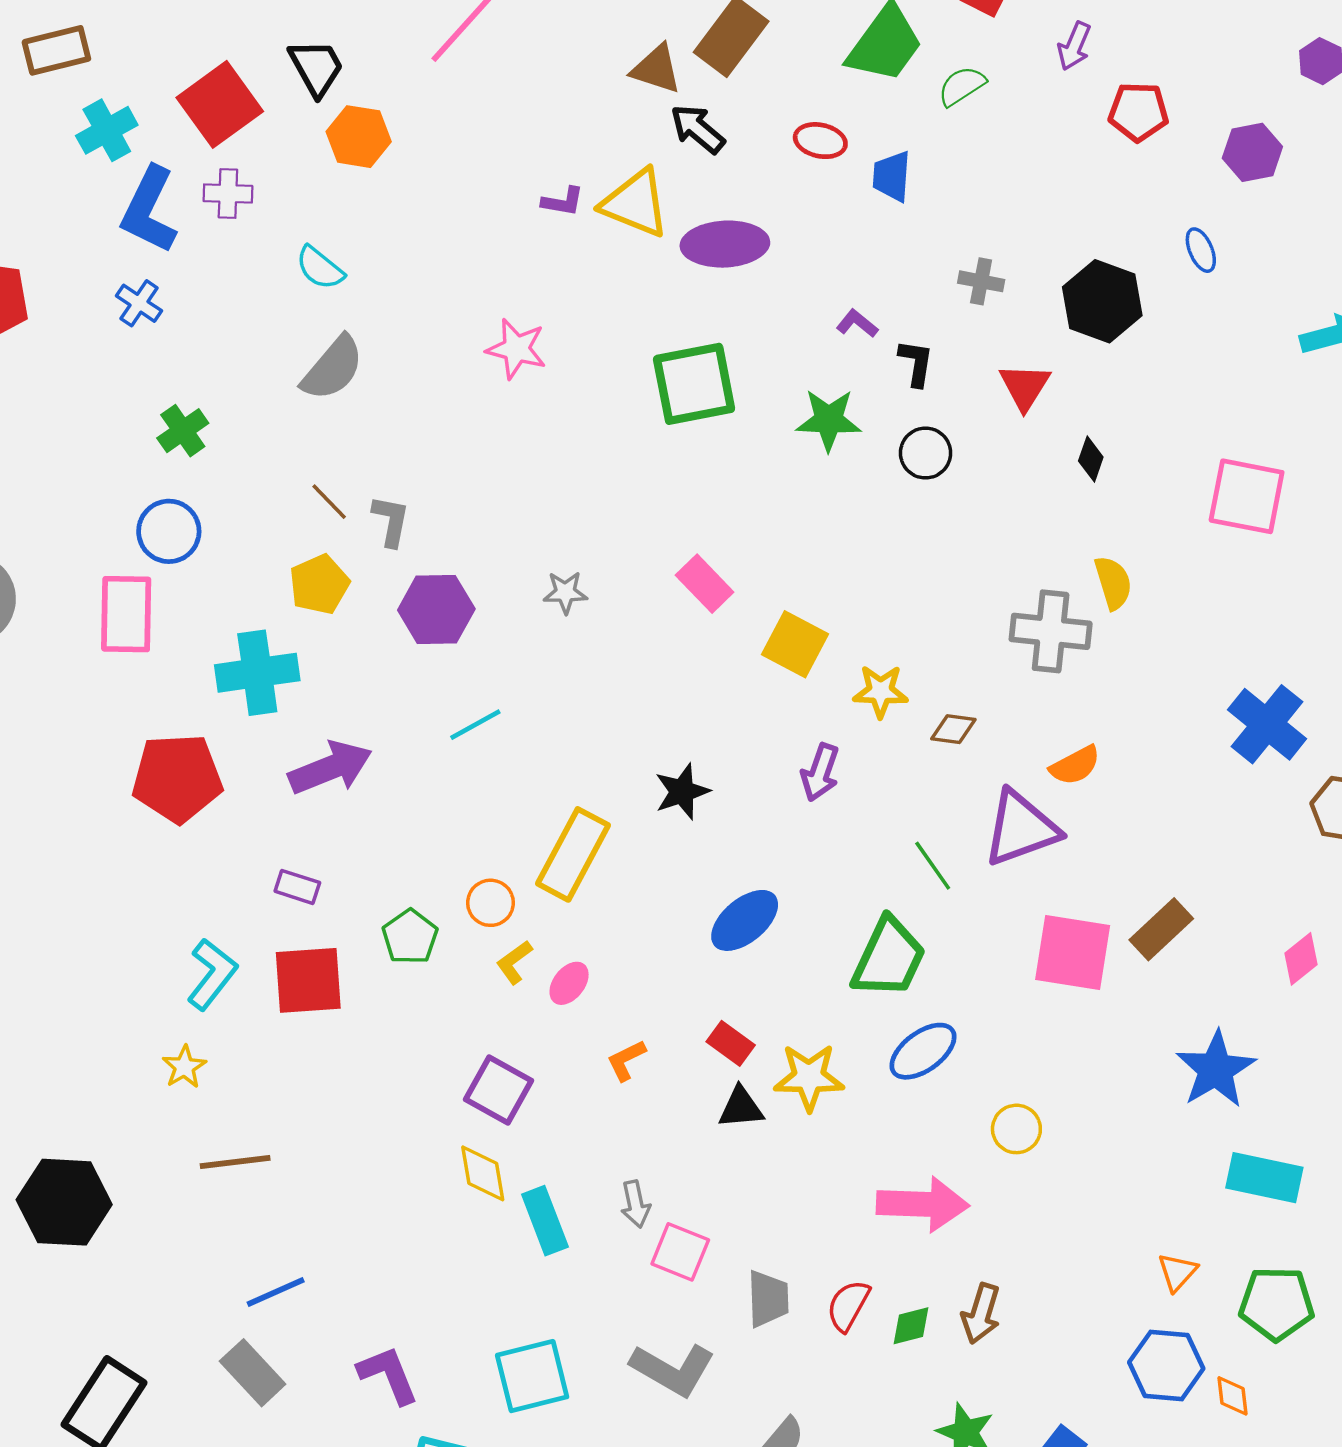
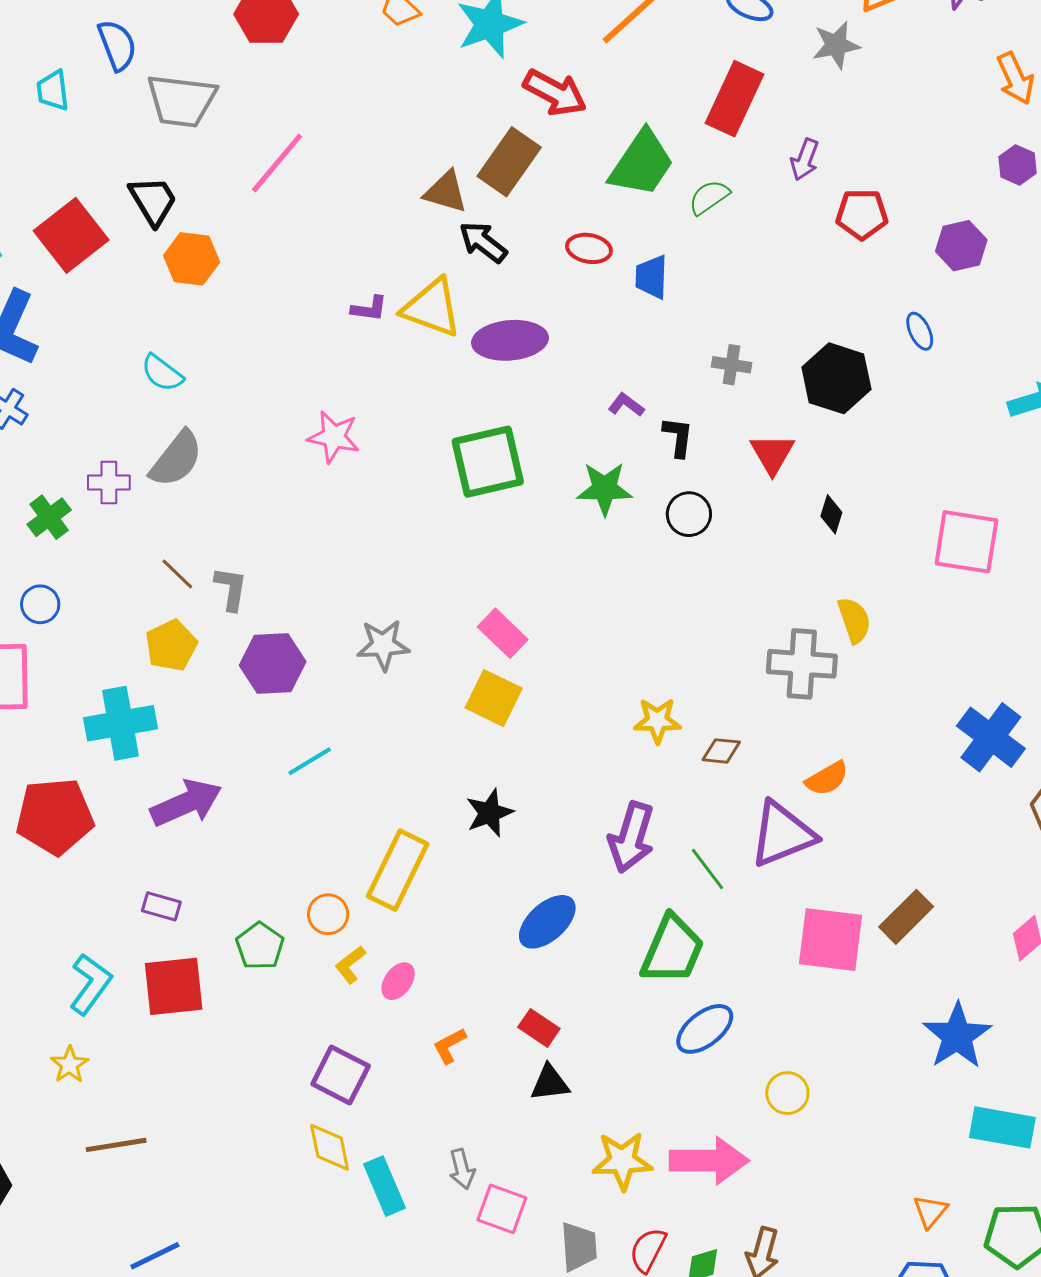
purple cross: (228, 194) -> (109, 483), moved
blue circle: (169, 531) -> (40, 604), size x0.7
gray star: (565, 592) -> (383, 645), size x1.4
yellow square: (795, 644) -> (494, 698), moved
purple arrow: (820, 772) -> (631, 837), moved, size x1.4
yellow star: (809, 1077) -> (622, 1161), moved

